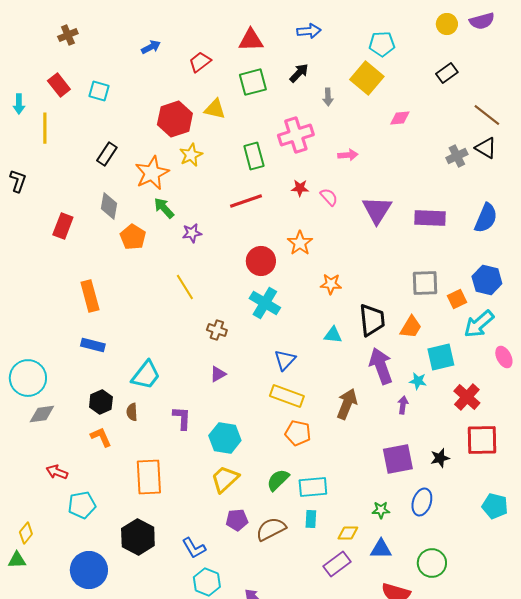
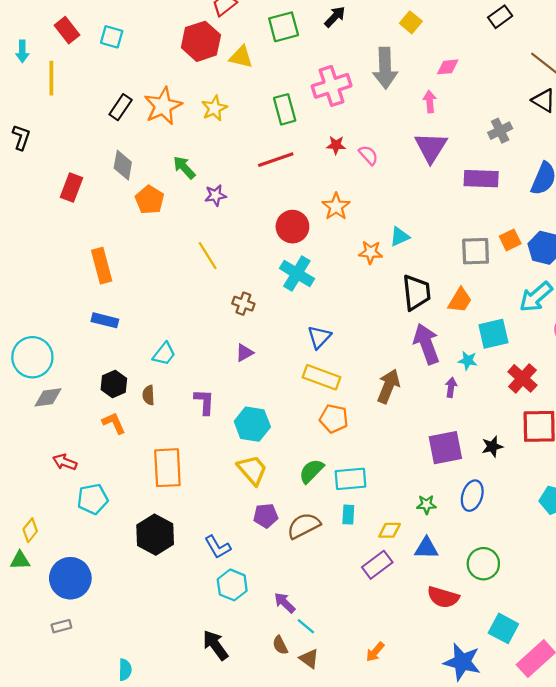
yellow square: (367, 78) -> (411, 22), size x0.6
gray arrow: (328, 97) -> (385, 68), moved, size x2.0
red hexagon: (175, 119) -> (201, 41), moved
pink arrow: (348, 155) -> (430, 102), moved, turned -90
gray cross: (457, 156) -> (500, 131), moved
orange star: (152, 173) -> (163, 106), moved
purple triangle: (377, 210) -> (431, 147), moved
orange square: (457, 299) -> (510, 240), moved
cyan triangle: (333, 335) -> (400, 237), moved, turned -30
cyan trapezoid: (146, 375) -> (164, 354), size x0.7
yellow trapezoid: (225, 479) -> (252, 470), turned 92
blue circle: (89, 570) -> (70, 578), moved

